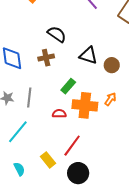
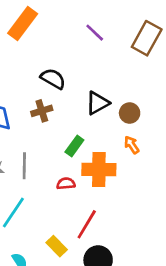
black triangle: (88, 55) -> (97, 103), turned -42
orange arrow: (110, 99) -> (132, 145), moved, turned -64

